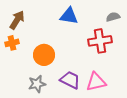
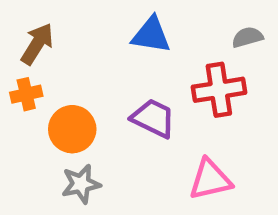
orange circle: (44, 55) -> (72, 129), moved
purple trapezoid: (70, 80) -> (153, 118), moved

